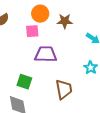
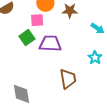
green square: (24, 82) -> (27, 38), moved, turned 35

